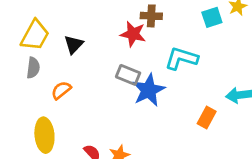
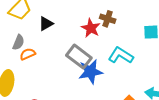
gray semicircle: (33, 68) -> (18, 42), moved
gray rectangle: (128, 75) -> (79, 57), size x1.4

